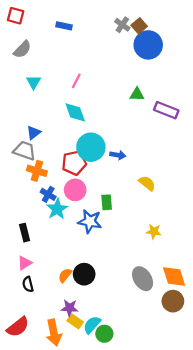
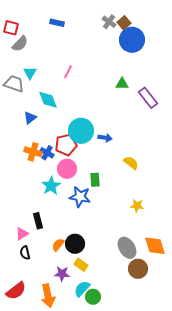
red square: (16, 16) -> (11, 28), moved
purple rectangle: (166, 110) -> (148, 98), turned 30
cyan diamond: (75, 112) -> (48, 100), moved
gray trapezoid: (25, 151) -> (14, 84), moved
blue cross: (48, 194) -> (47, 153), moved
black rectangle: (25, 233) -> (38, 221), moved
brown circle: (173, 301) -> (138, 269), moved
yellow rectangle: (75, 321) -> (81, 265), moved

